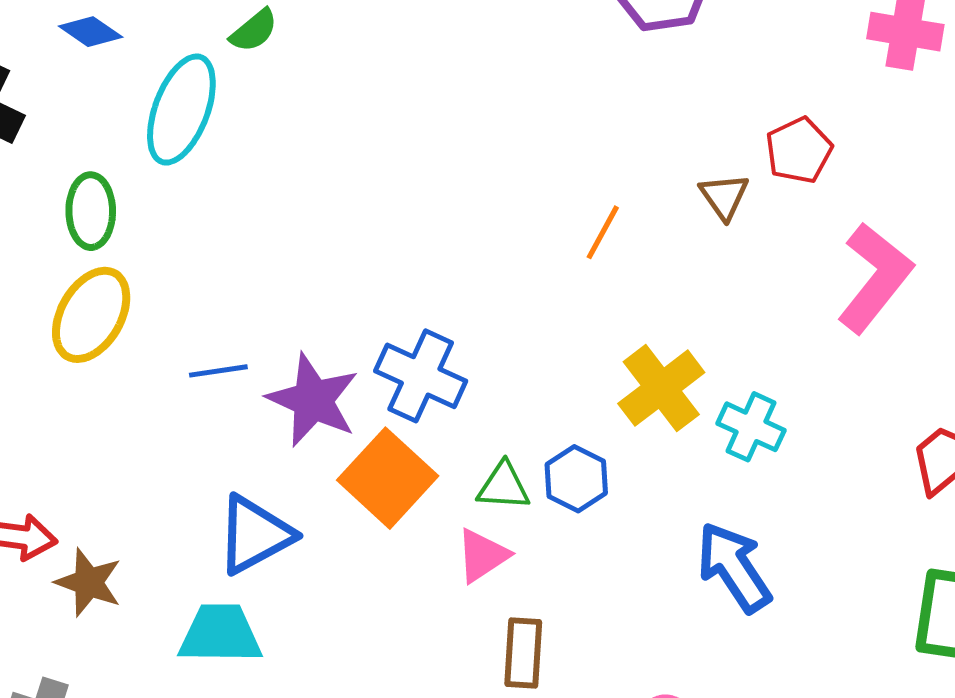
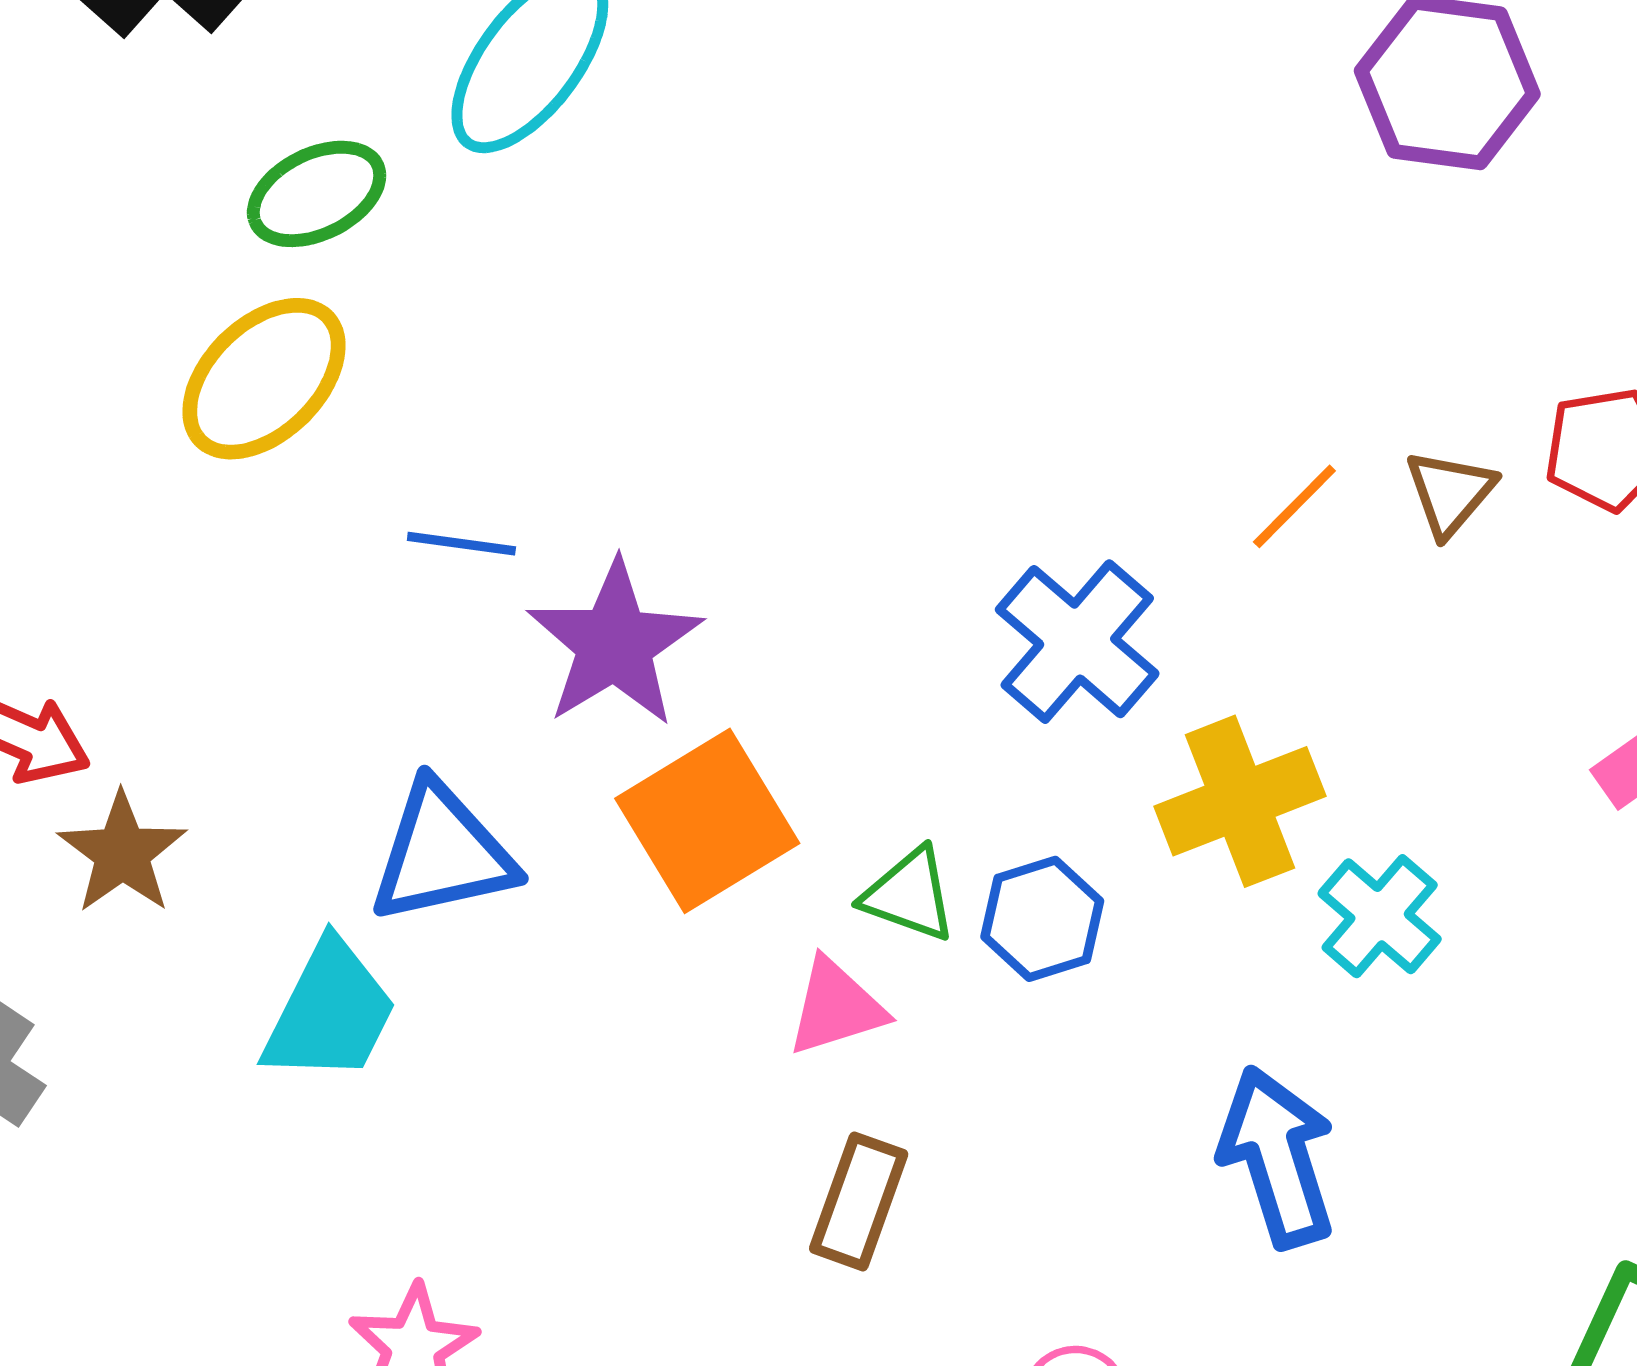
green ellipse: (91, 211) -> (317, 194), turned 48
orange line: (603, 232) -> (1294, 506), moved
blue cross: (421, 376) -> (1077, 642), moved
cyan trapezoid: (220, 634) -> (330, 1012), turned 100

